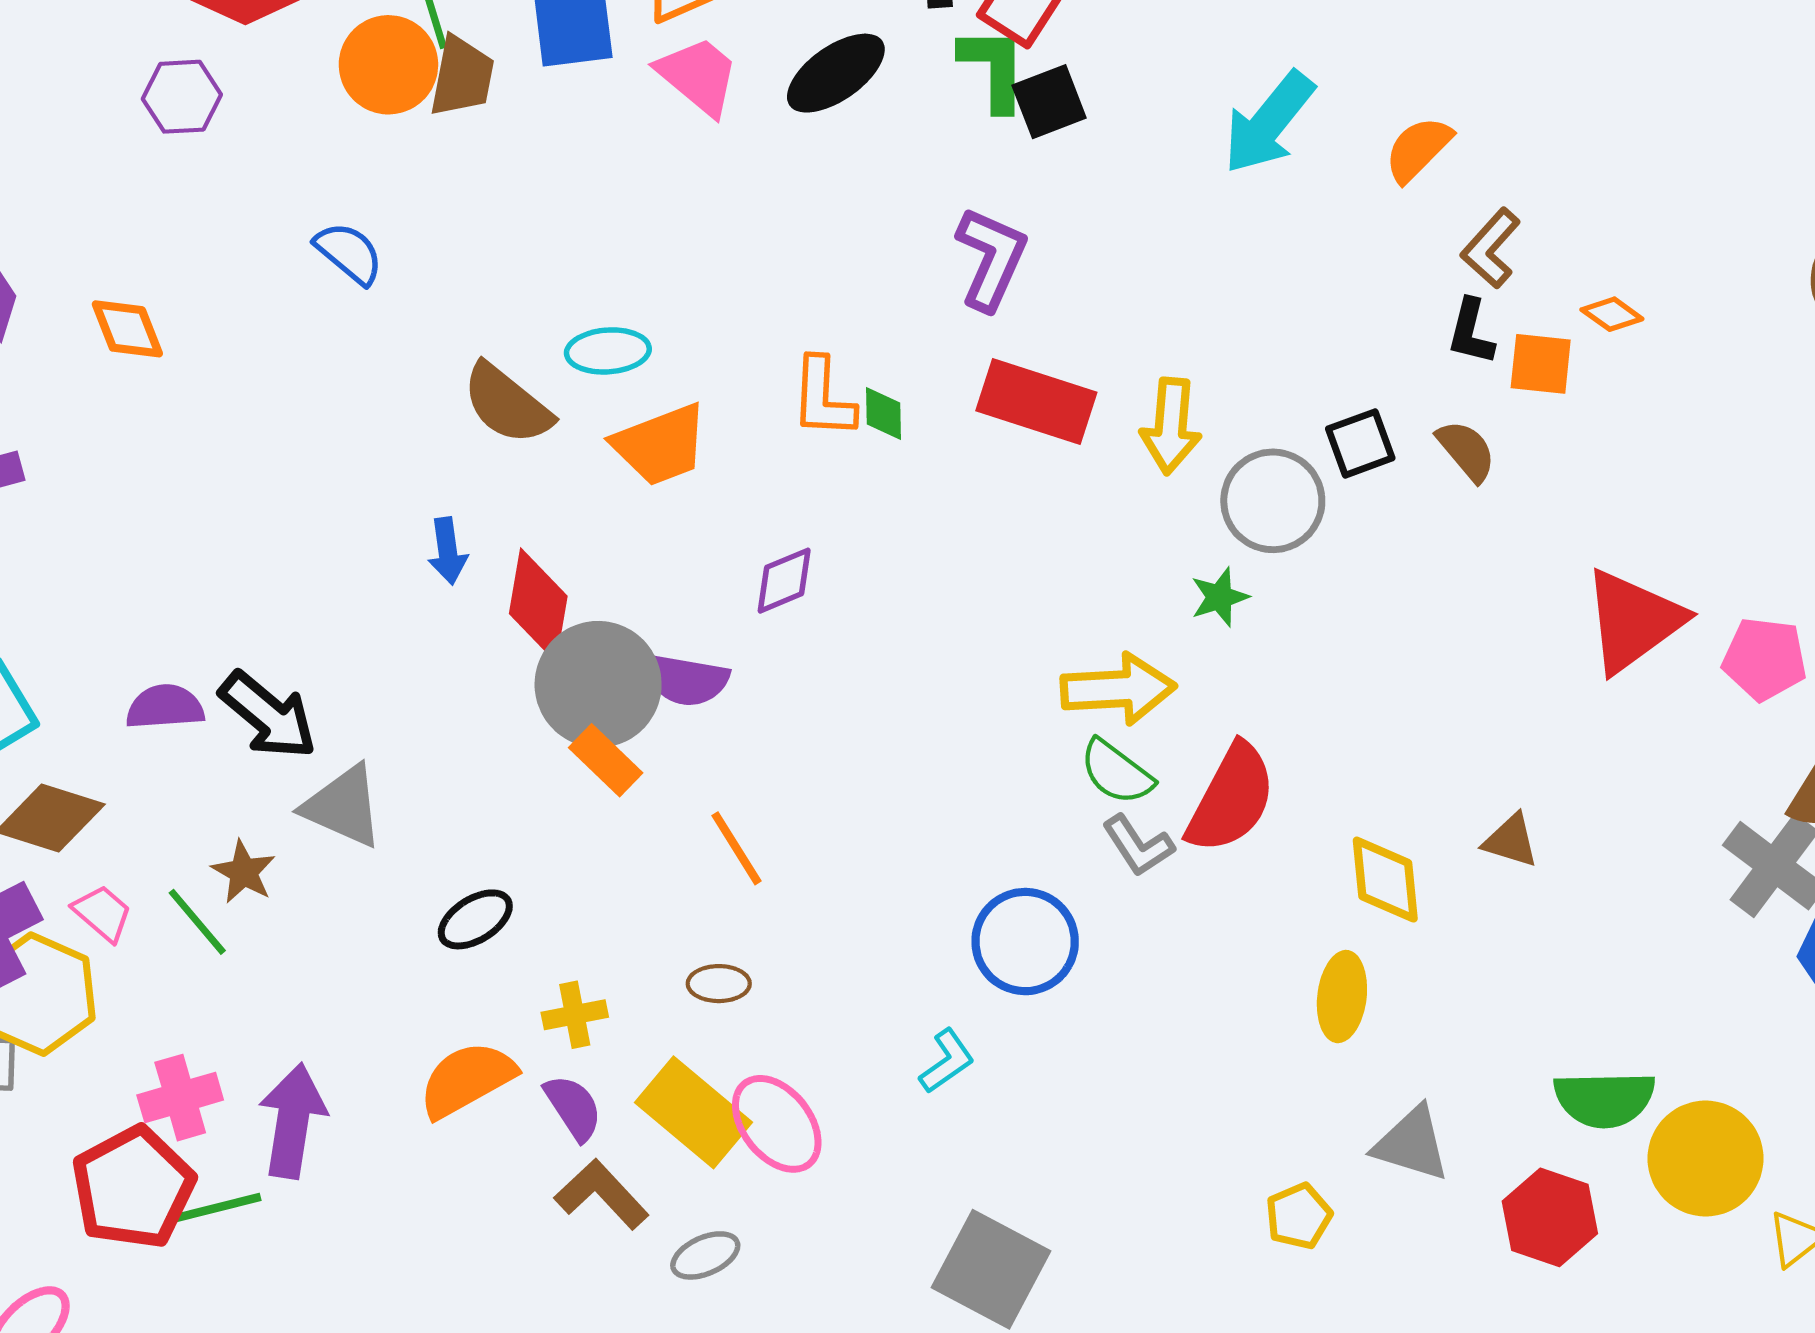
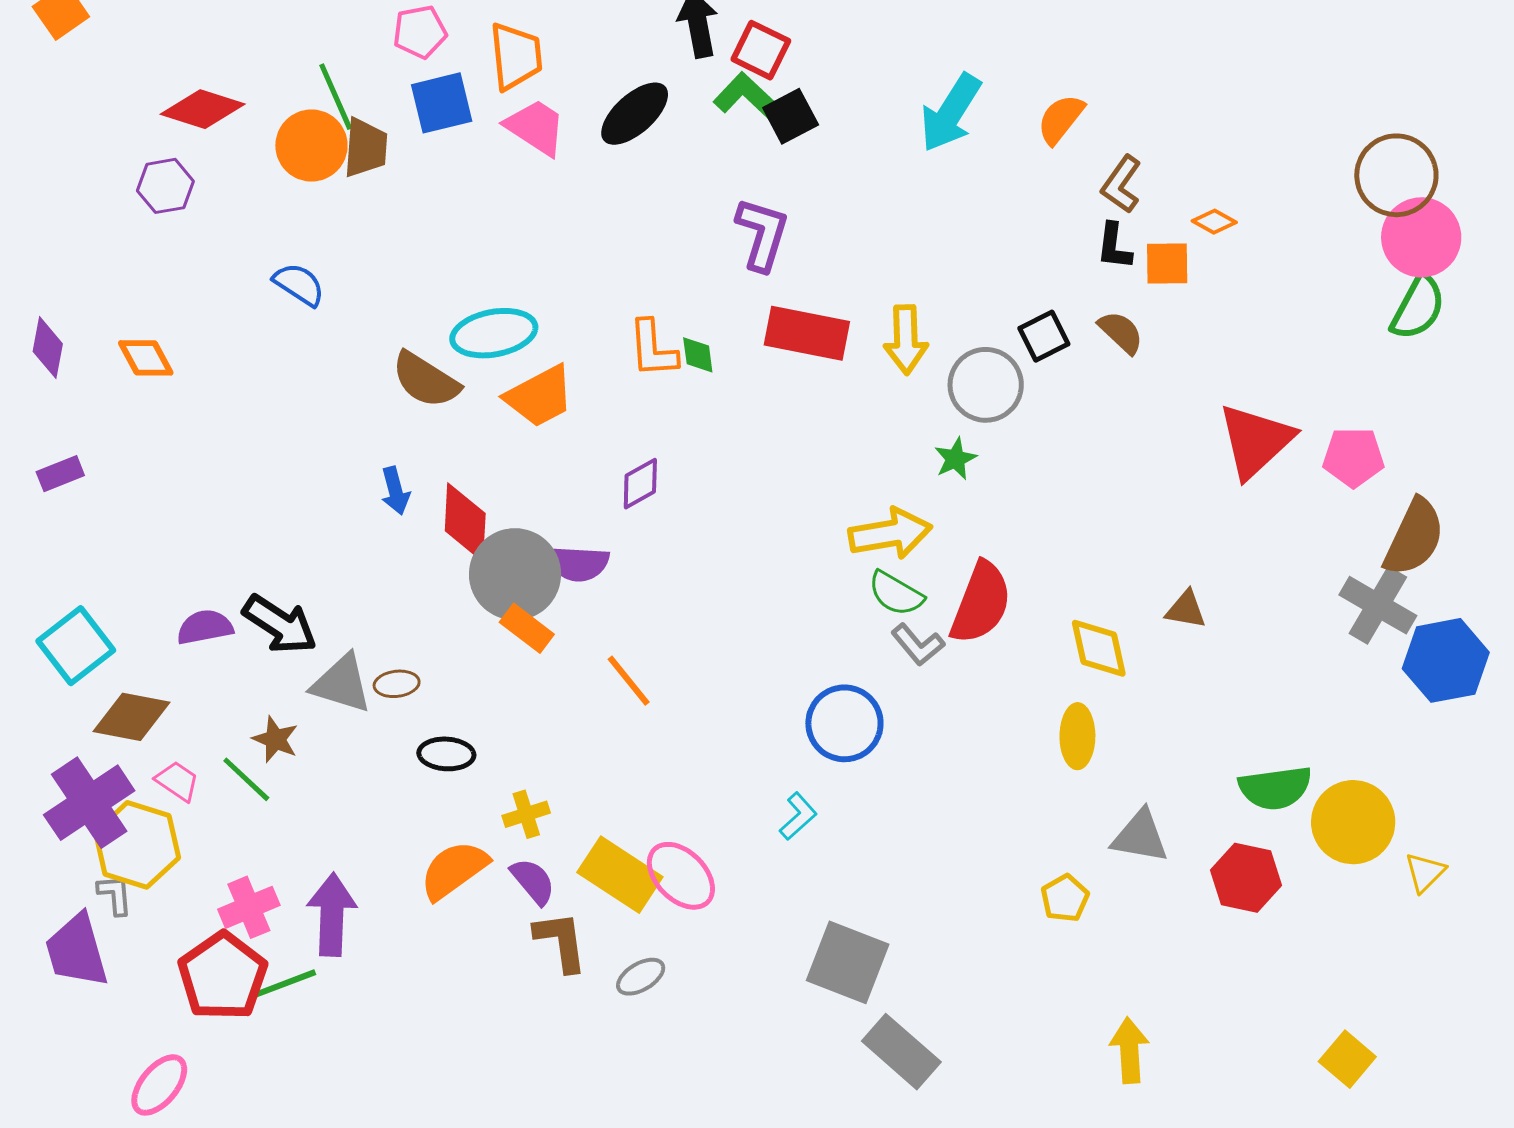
green L-shape: (993, 69) -> (748, 97), turned -40
cyan ellipse: (608, 351) -> (494, 333), size x1.4
black ellipse: (475, 919) -> (446, 754), turned 42
brown ellipse: (719, 984) -> (397, 684), moved
brown L-shape: (602, 1194) -> (561, 941), turned 42

